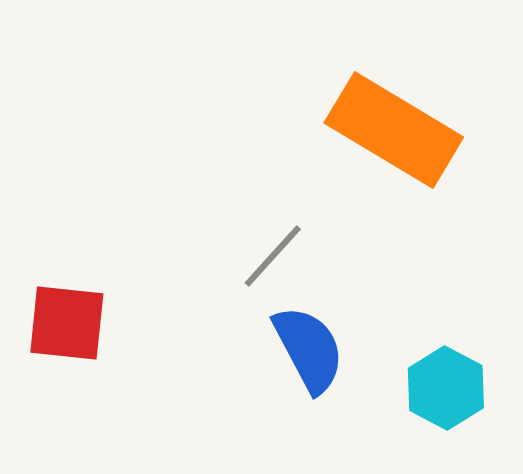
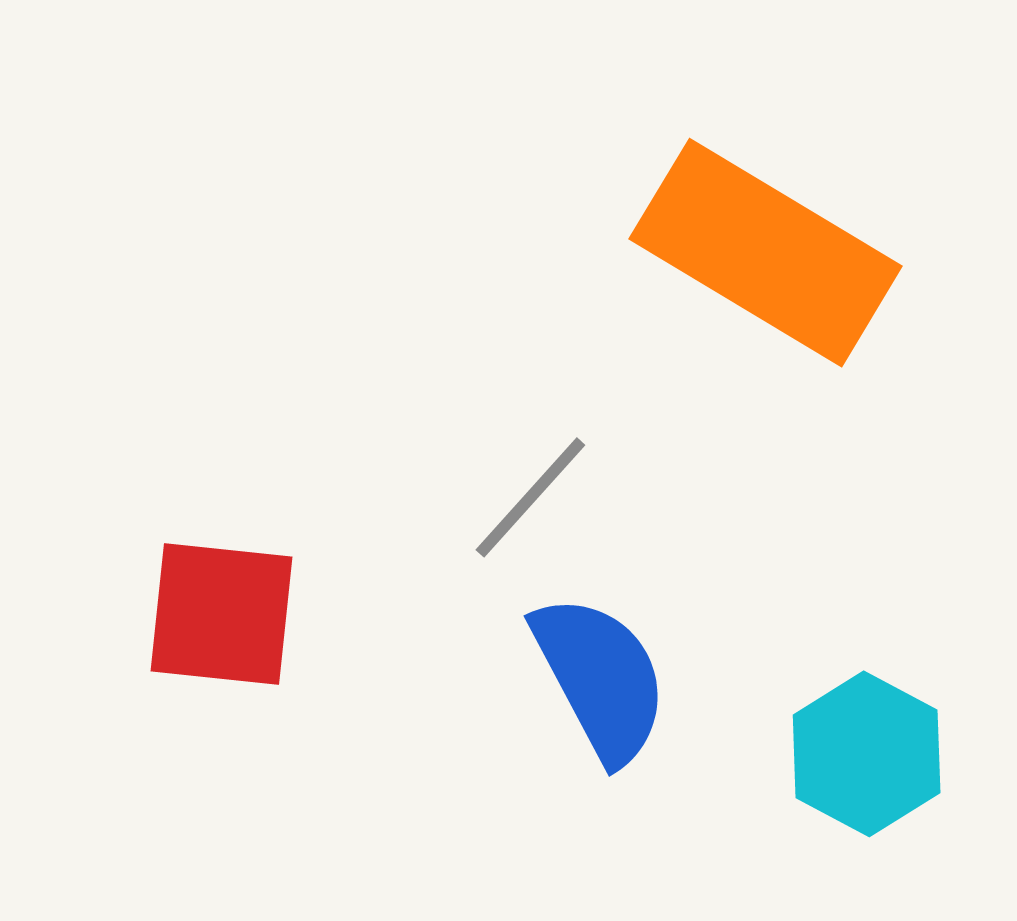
red square: (67, 323) -> (221, 614), moved

